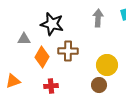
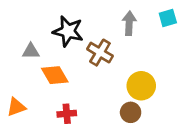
brown cross: (68, 51) -> (100, 53), moved, turned 30
orange diamond: (42, 57) -> (55, 75), turned -60

